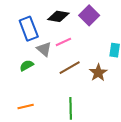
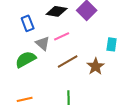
blue rectangle: (29, 29) -> (28, 23), size x0.7
green semicircle: (27, 65) -> (26, 59), size x1.5

